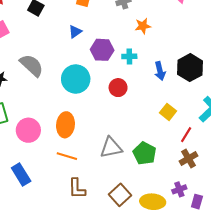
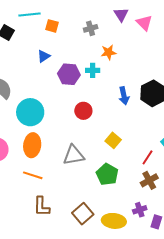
cyan cross: (129, 56) -> (93, 70), moved
cyan circle: (76, 79) -> (30, 112), moved
yellow square: (168, 112) -> (113, 140), moved
gray triangle: (111, 148) -> (74, 155), moved

